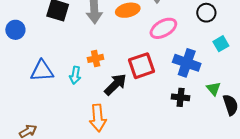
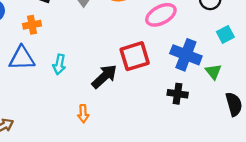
orange cross: (96, 58) -> (32, 25), moved
green triangle: (214, 89) -> (213, 72), moved
orange arrow: (98, 118) -> (83, 114), size x0.6

